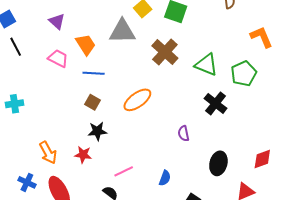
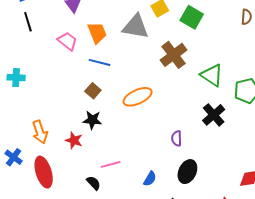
black ellipse: (218, 163) -> (187, 172), moved

